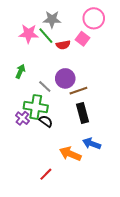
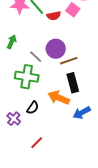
purple cross: (22, 118) -> (14, 119), moved
black semicircle: (46, 121) -> (33, 108), moved, turned 88
blue arrow: (92, 144) -> (82, 113), turned -48
orange arrow: (70, 154) -> (59, 98), moved

